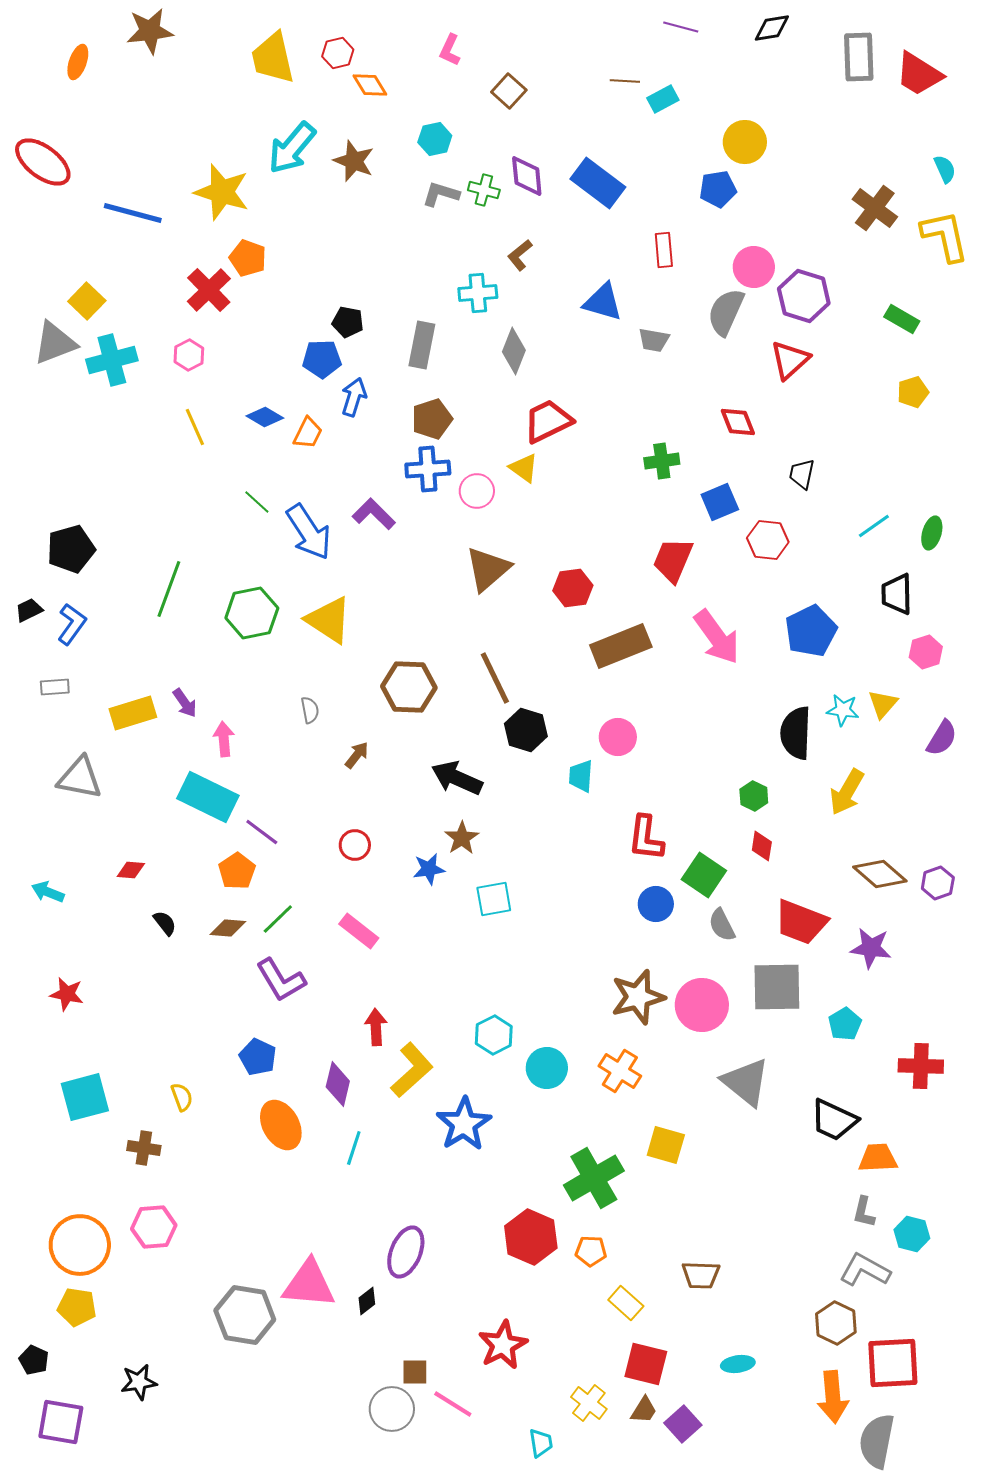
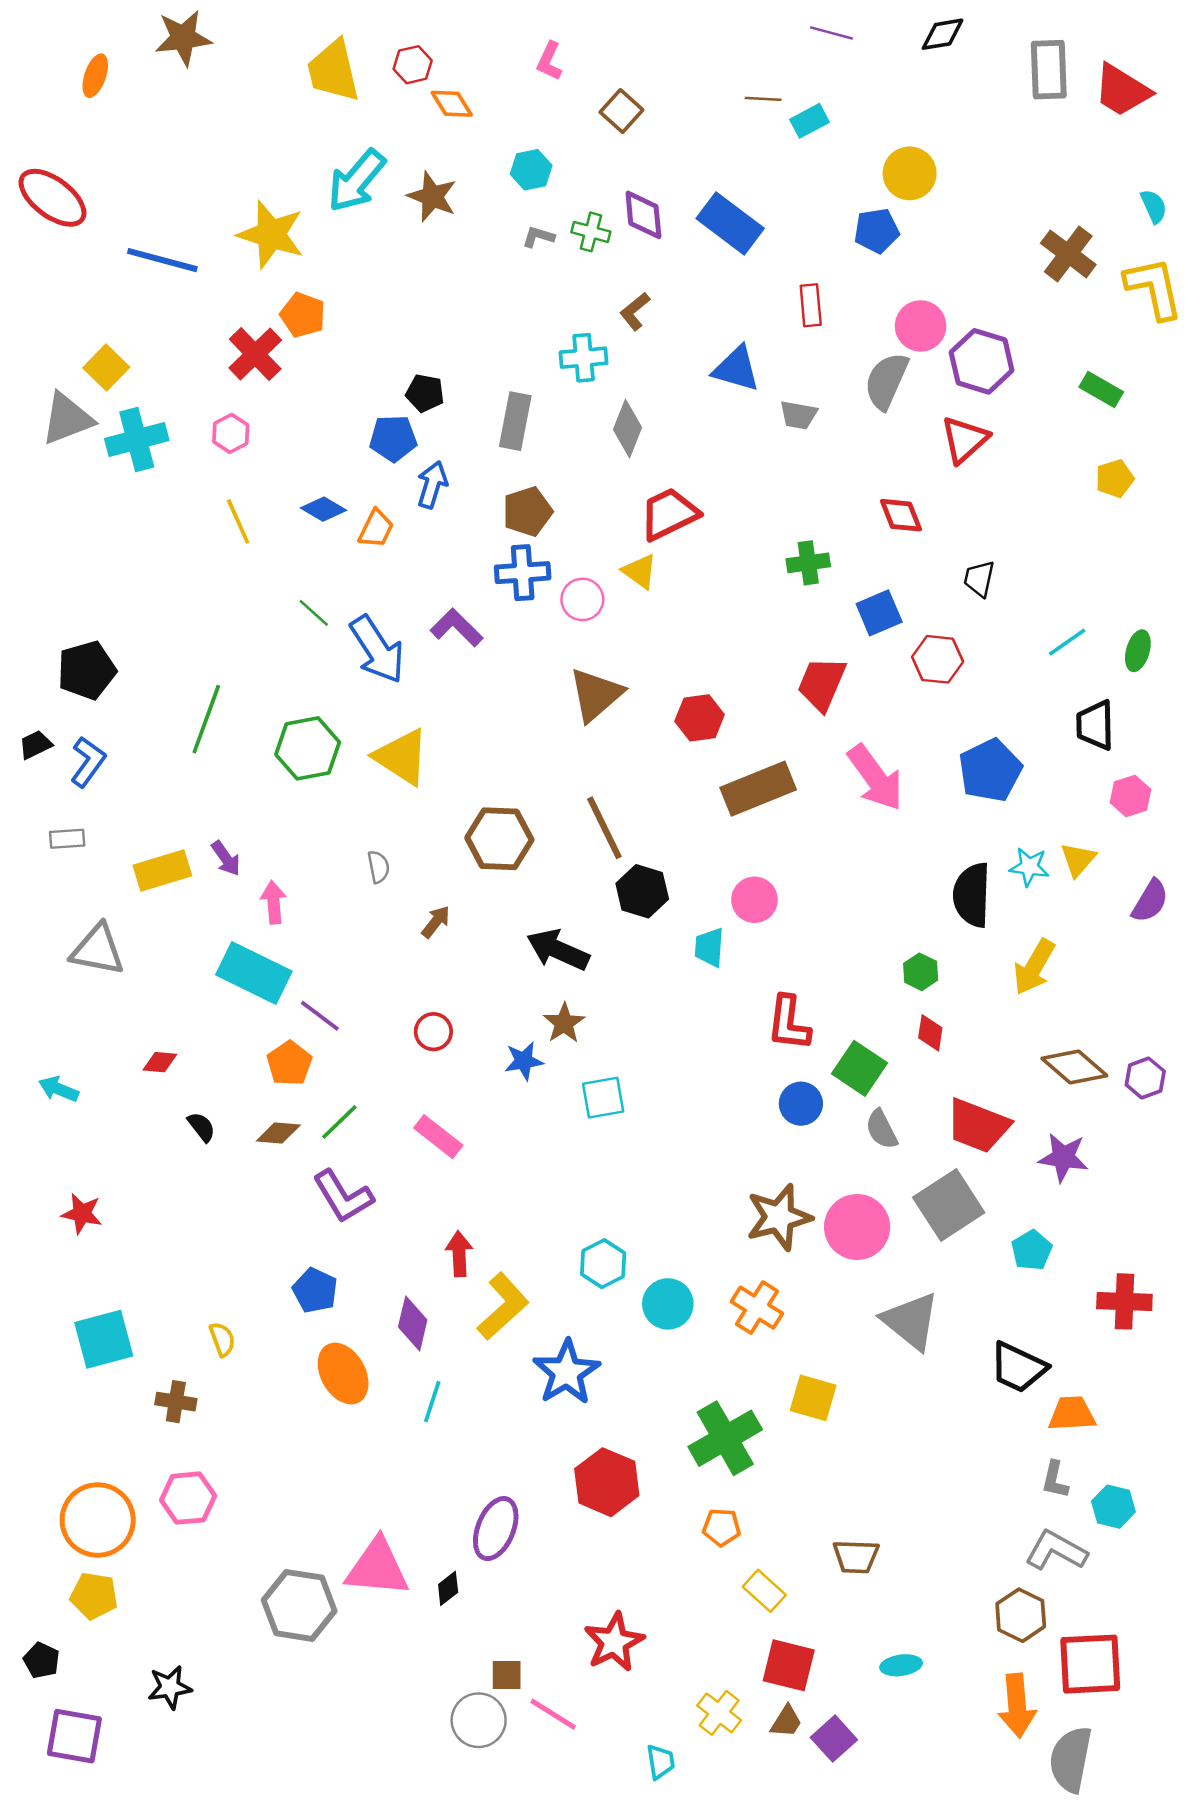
gray L-shape: (441, 194) -> (538, 237), size x0.7
gray square: (777, 987) -> (949, 1205), turned -32
red hexagon: (531, 1237) -> (607, 1482), moved

